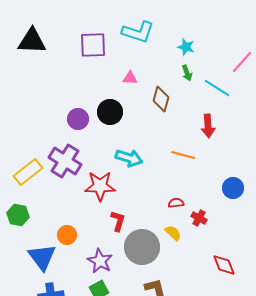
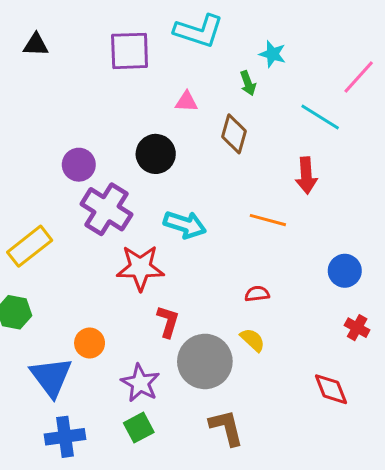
black triangle: (32, 41) -> (36, 45), size x0.6
green arrow: (187, 73) -> (248, 83), moved
purple circle: (78, 119) -> (79, 165), moved
purple cross: (65, 161) -> (106, 209), moved
red cross: (199, 218) -> (357, 328), moved

